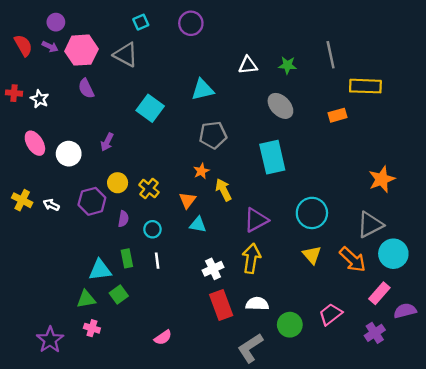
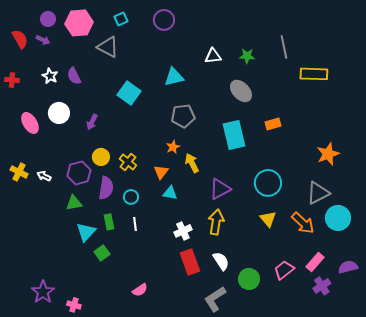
pink hexagon: (81, 50) -> (79, 23), moved
white star: (40, 99) -> (50, 76), moved
orange rectangle: (338, 115) -> (273, 124), moved
white circle: (69, 154) -> (59, 113), moved
purple semicircle: (123, 219) -> (106, 188), size x1.6
cyan triangle: (100, 270) -> (86, 232), turned -40
pink rectangle: (379, 293) -> (315, 262), moved
green triangle: (86, 299) -> (74, 203), moved
white semicircle: (257, 304) -> (221, 261), turned 54
pink cross: (92, 328) -> (74, 305), moved

